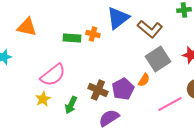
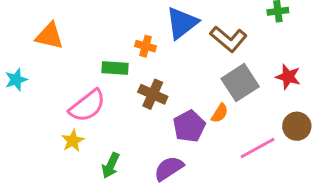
green rectangle: (72, 38) -> (115, 68), moved
brown cross: (98, 90) -> (153, 94), moved
green arrow: (71, 105) -> (111, 165), moved

